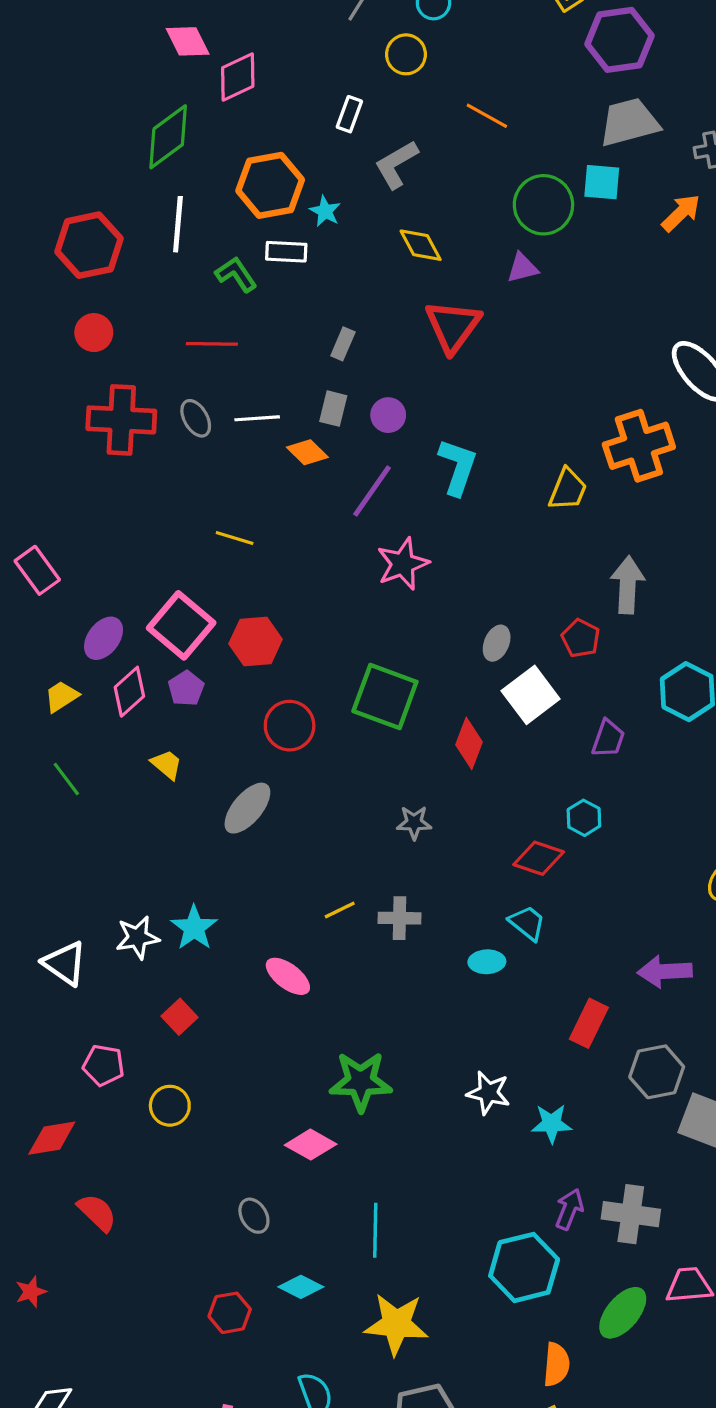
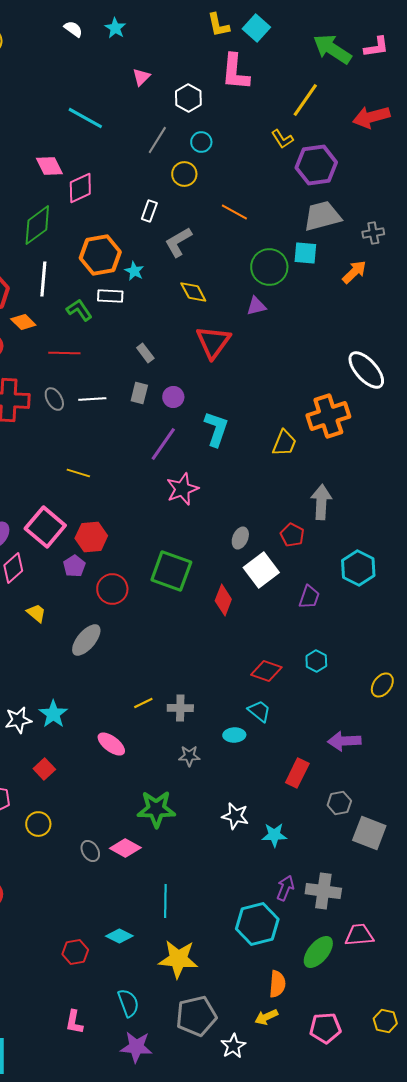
gray rectangle: (343, 344) -> (145, 353), turned -60
orange diamond: (307, 452) -> (23, 322), moved
purple pentagon: (186, 688) -> (74, 566), moved
cyan hexagon: (584, 818) -> (316, 661), moved
gray star: (414, 823) -> (189, 756), moved
gray hexagon: (657, 1072) -> (339, 803), size x0.7
gray ellipse: (254, 1216) -> (90, 851), moved

